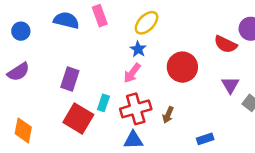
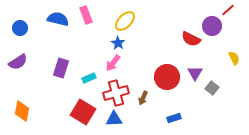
red circle: (182, 67) -> (167, 77), moved
cyan rectangle: (103, 103) -> (89, 78), moved, turned 48
red square: (78, 118) -> (83, 112), moved

